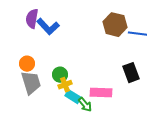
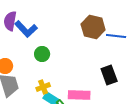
green circle: (60, 75) -> (42, 54), moved

